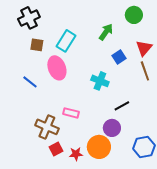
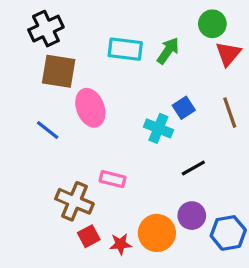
cyan rectangle: (66, 41) -> (125, 49), moved, turned 65
brown square: (37, 45) -> (59, 71), size x1.6
red triangle: (144, 48) -> (228, 54), moved
blue square: (119, 57) -> (184, 108), moved
purple circle: (112, 128) -> (192, 216), moved

